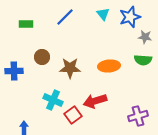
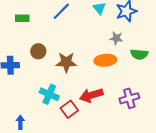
gray star: (145, 37) -> (116, 38), moved
purple cross: (138, 116) -> (129, 98), moved

